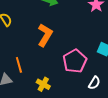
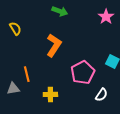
yellow cross: (43, 84) -> (50, 94), turned -32

